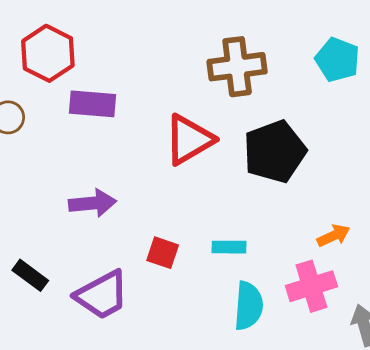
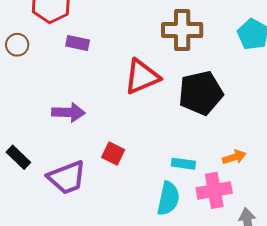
purple rectangle: (93, 104) -> (78, 43), size x0.7
cyan rectangle: (229, 247) -> (183, 164), moved

